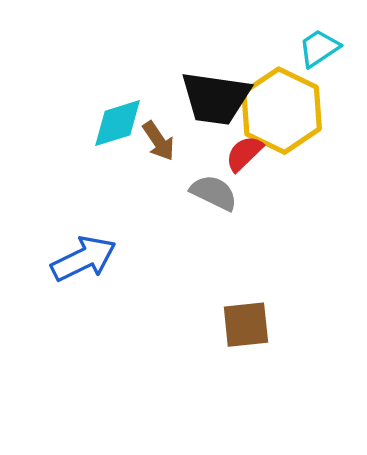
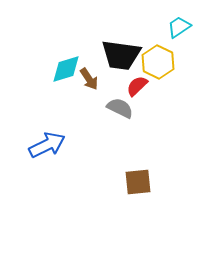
yellow hexagon: (282, 111) -> (158, 62), size x0.7

